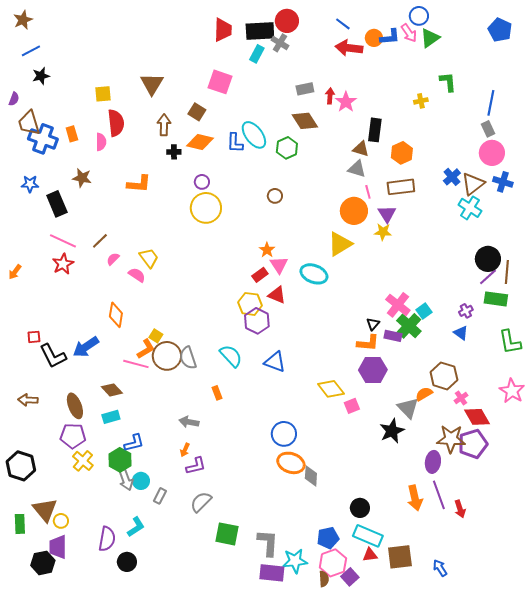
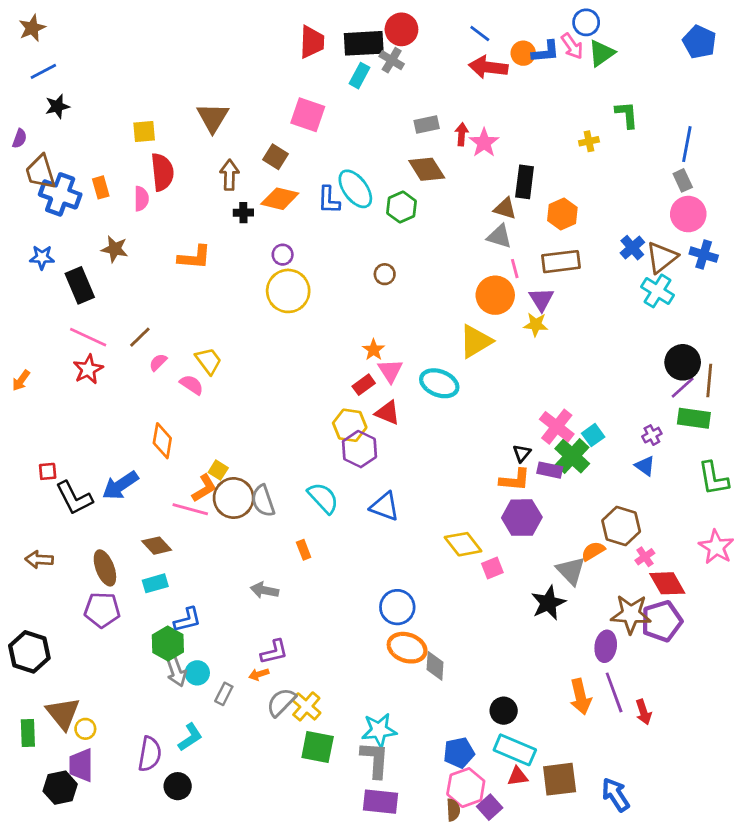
orange arrow: (185, 450) -> (259, 674), moved, turned 48
yellow cross: (83, 461) -> (306, 706), moved
cyan star: (295, 561) -> (379, 730), moved
blue arrow: (440, 568) -> (616, 795), size x1.4

